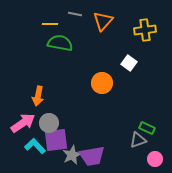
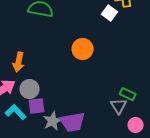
white square: (129, 63) -> (110, 13), moved
purple square: (56, 140) -> (37, 106), size x0.7
gray triangle: (138, 140) -> (119, 106), turned -42

